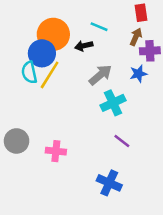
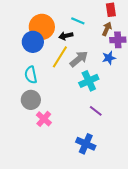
cyan semicircle: (29, 72) -> (31, 75), moved
yellow line: (50, 75) -> (60, 57), moved
gray circle: (17, 141) -> (31, 100), moved
pink cross: (56, 151) -> (44, 119), turned 35

